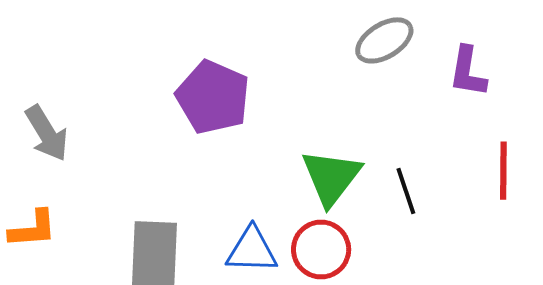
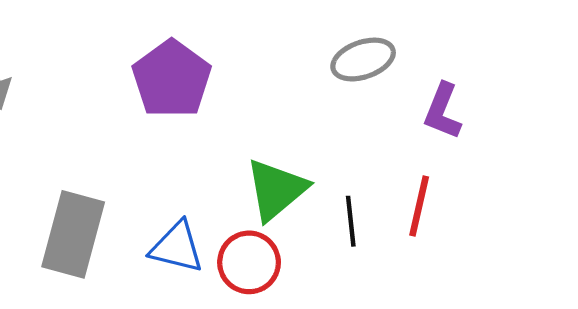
red line: (503, 171) -> (419, 206), moved

